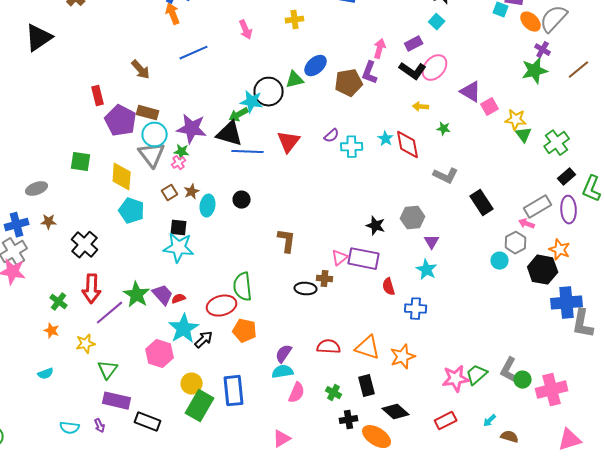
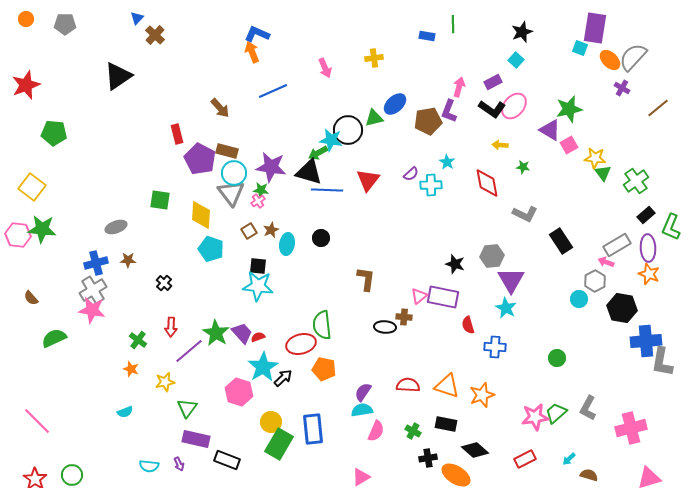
green star: (535, 71) -> (569, 109), moved
cyan star: (386, 139) -> (447, 162), moved
purple triangle: (432, 242) -> (511, 280), size x1.8
black cross: (85, 245) -> (164, 283), size x0.6
orange star: (560, 250) -> (649, 274), moved
red arrow: (92, 289) -> (171, 327), size x0.7
green circle: (523, 380) -> (557, 358), moved
black rectangle: (367, 386) -> (446, 424), turned -65

